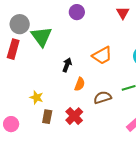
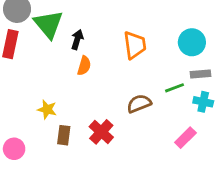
orange trapezoid: (102, 55) -> (135, 45), turned -65
black arrow: (67, 65) -> (77, 40), moved
orange semicircle: (80, 84) -> (84, 66), moved

